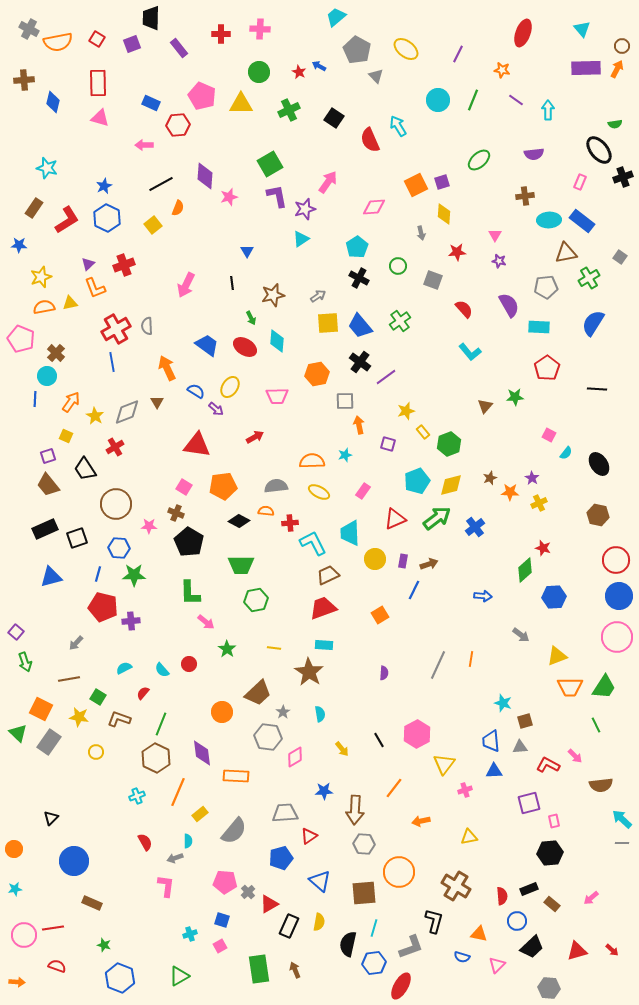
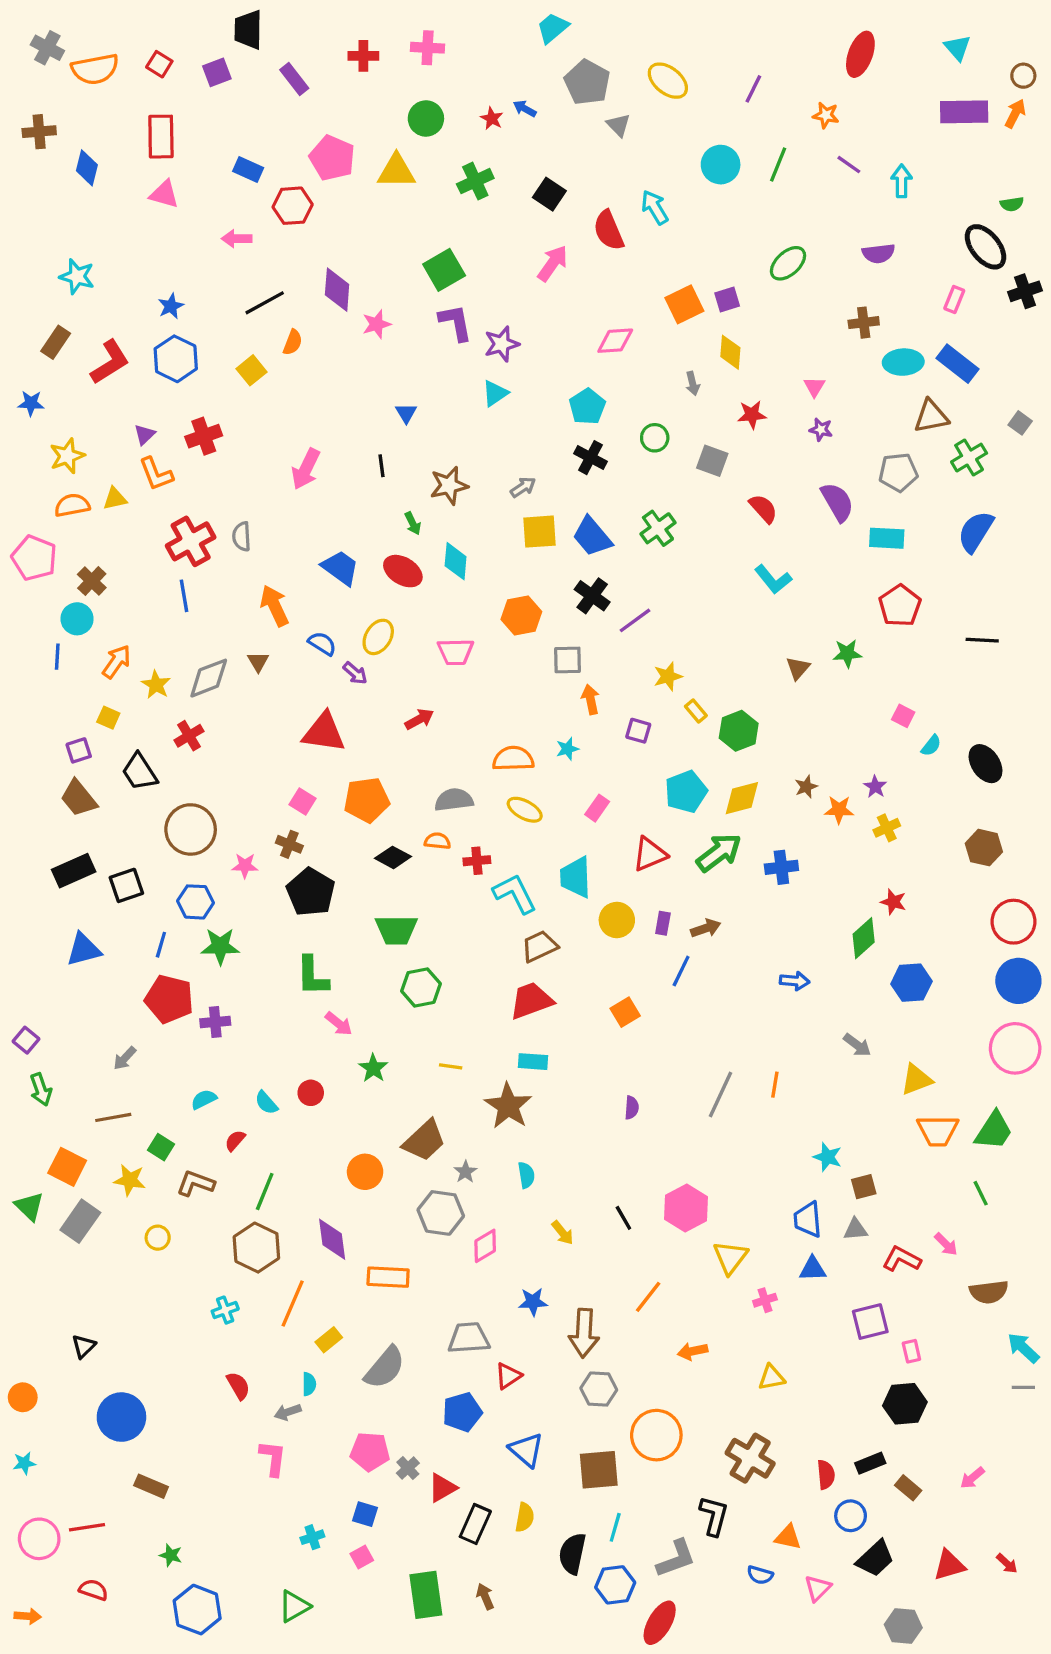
pink arrow: (328, 182) -> (553, 263), moved
blue cross: (475, 527) -> (781, 867), turned 30

